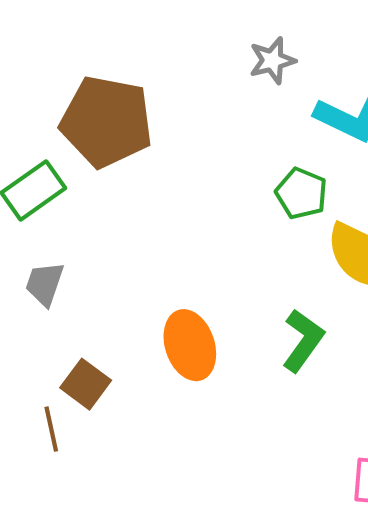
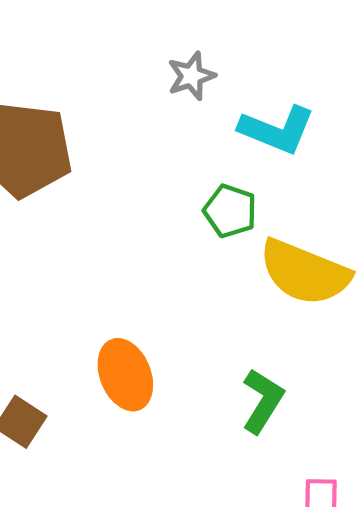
green L-shape: (303, 341) -> (263, 401), moved

